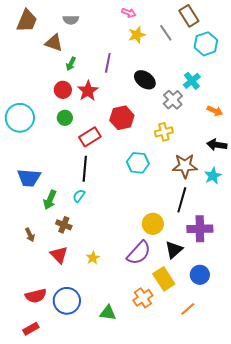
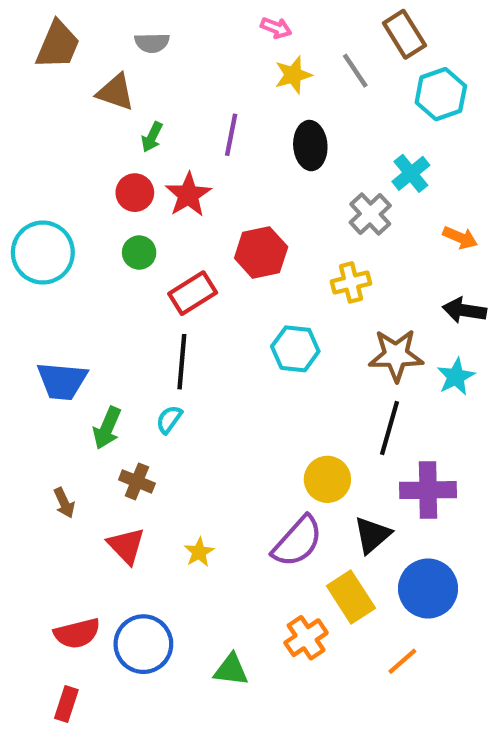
black ellipse: (145, 80) -> (310, 146), moved, turned 50
blue circle: (200, 275) -> (428, 588), size x1.4
red rectangle: (31, 329) -> (66, 704), turned -42

